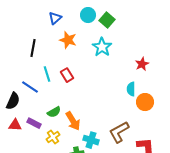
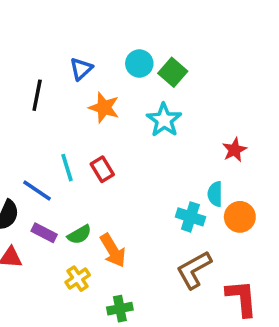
black line: (33, 48) -> (37, 95), moved
purple rectangle: (34, 123) -> (44, 233), moved
cyan cross: (91, 140) -> (190, 217), moved

